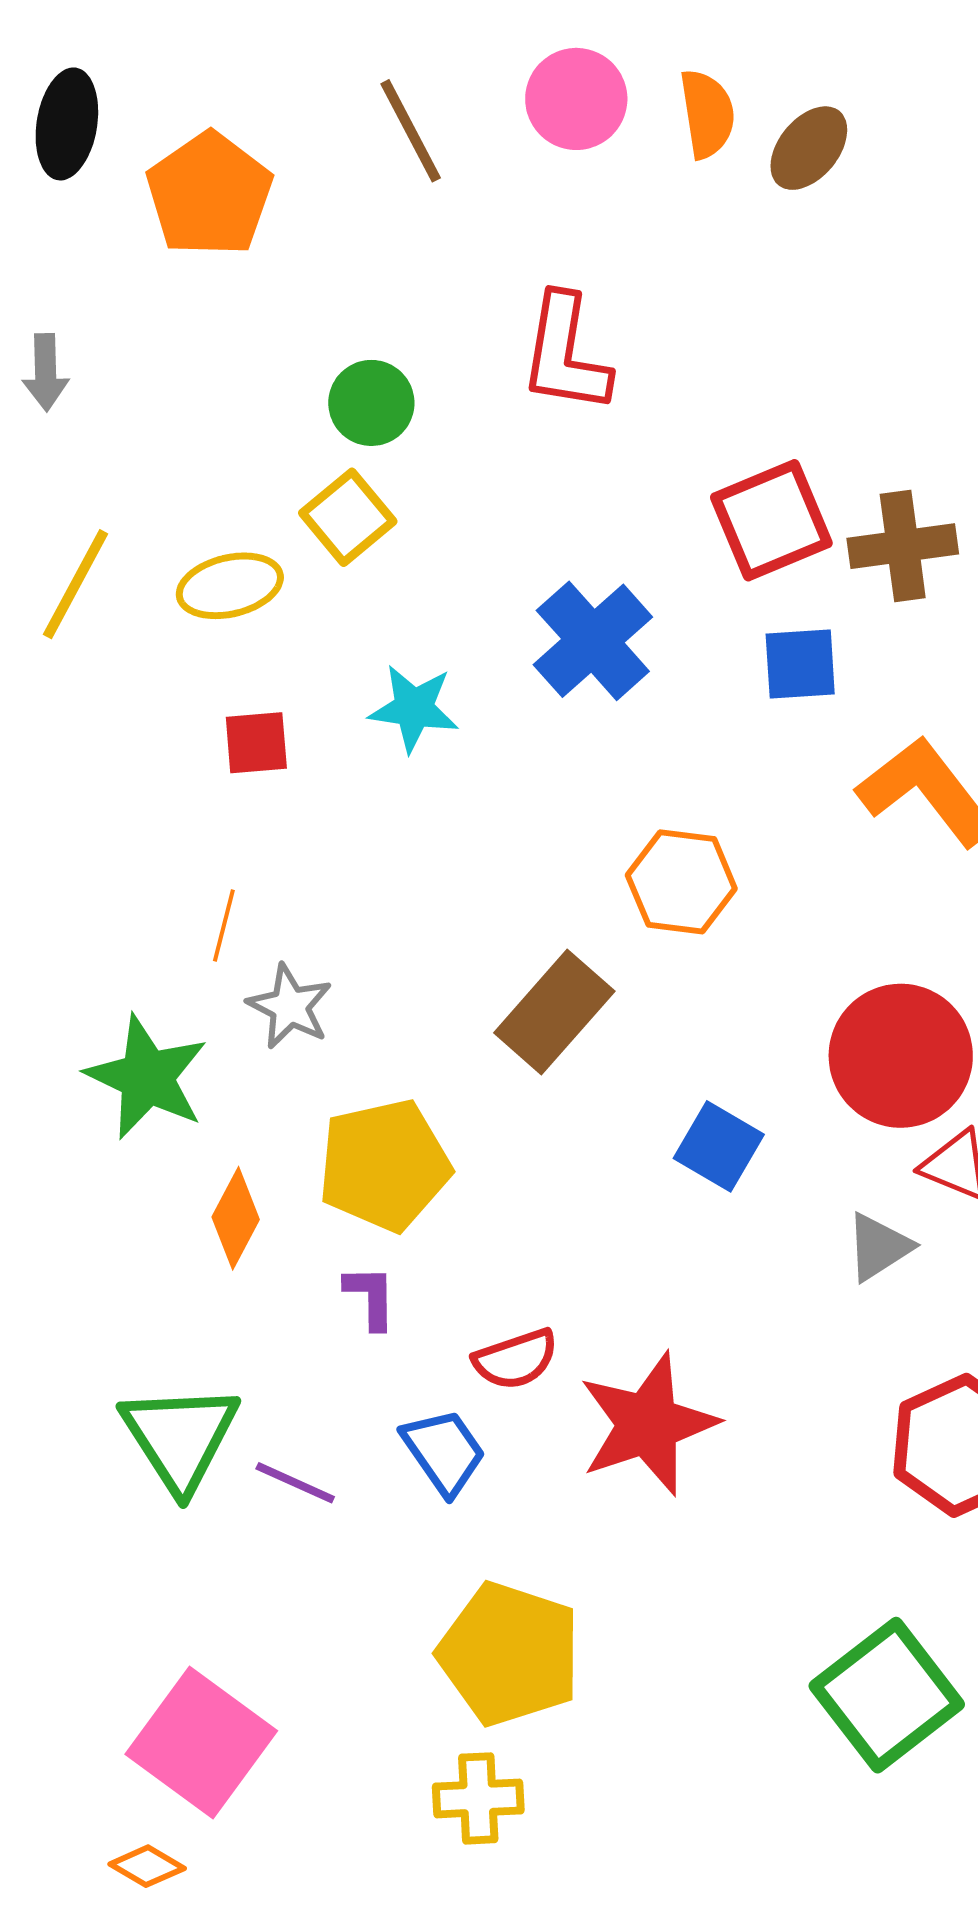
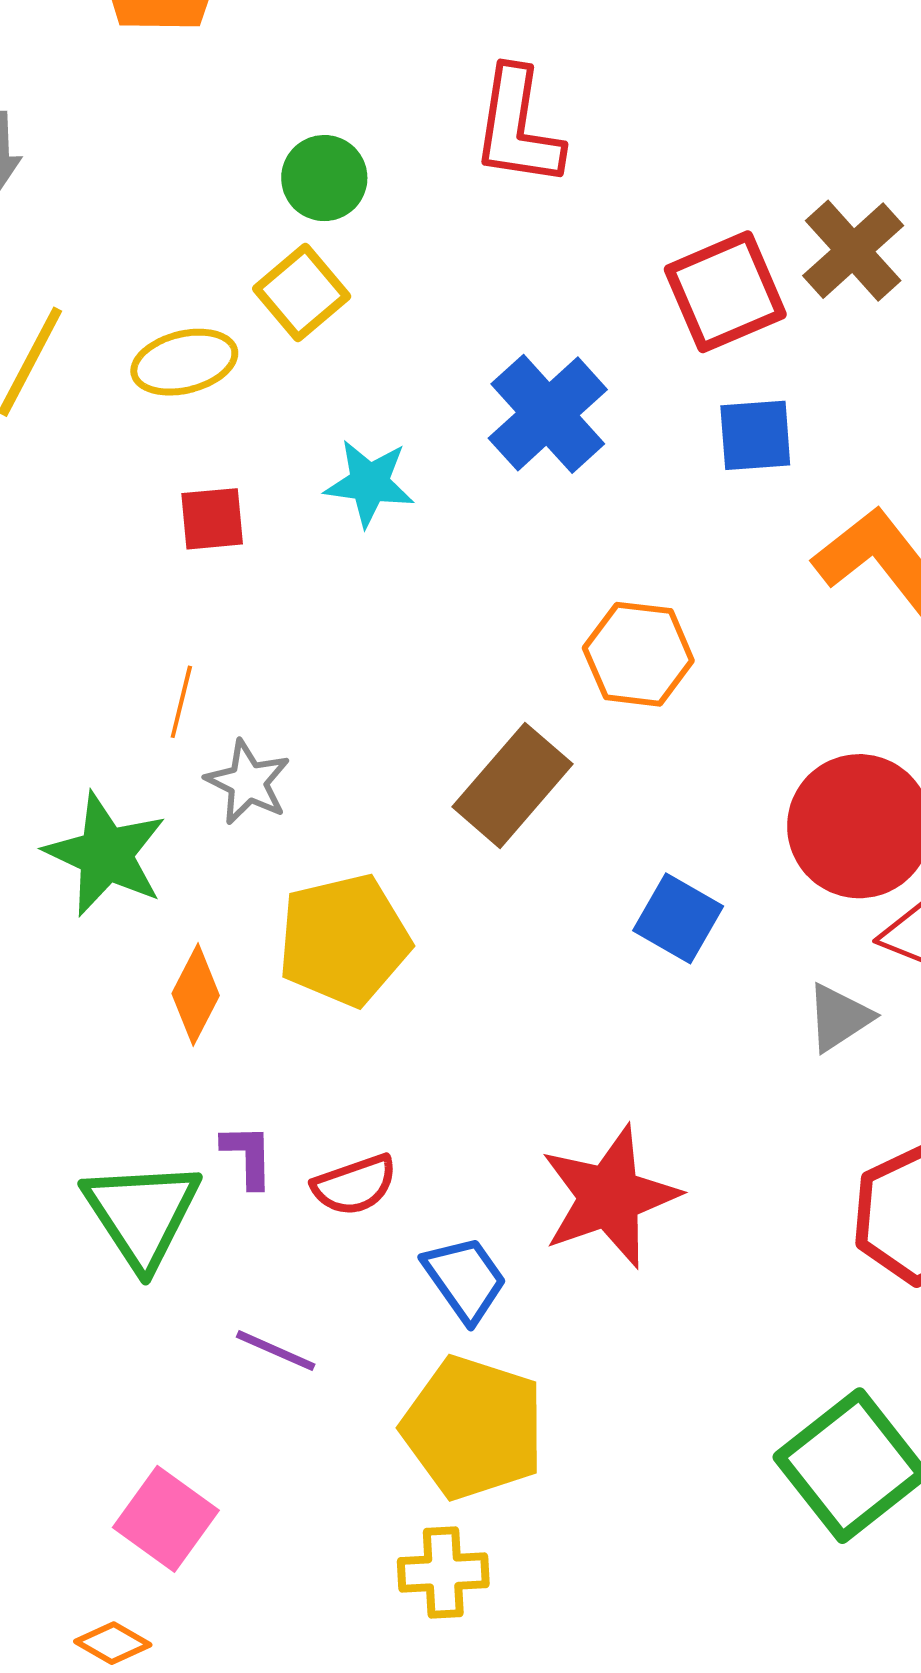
brown cross: (903, 546) -> (853, 251), moved, turned -34
purple L-shape: (371, 1297) -> (248, 1156), moved
red semicircle: (516, 1359) -> (355, 1185), moved
blue trapezoid: (444, 1452) -> (465, 1279), moved
purple line: (295, 1483) -> (276, 1351), moved
pink square: (201, 1742) -> (166, 1519), size x0.7

